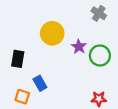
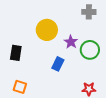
gray cross: (99, 13) -> (89, 12), turned -32
blue rectangle: (40, 83) -> (58, 64), moved, turned 56

